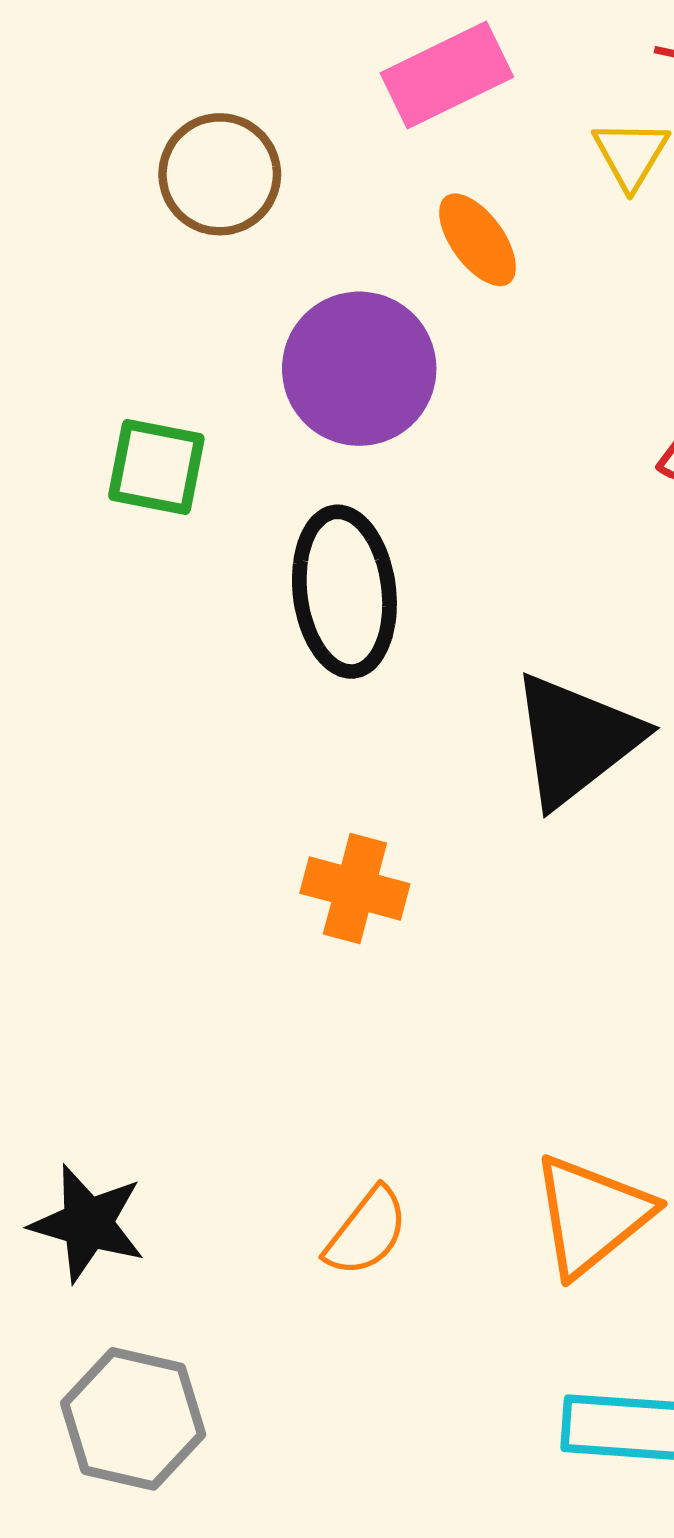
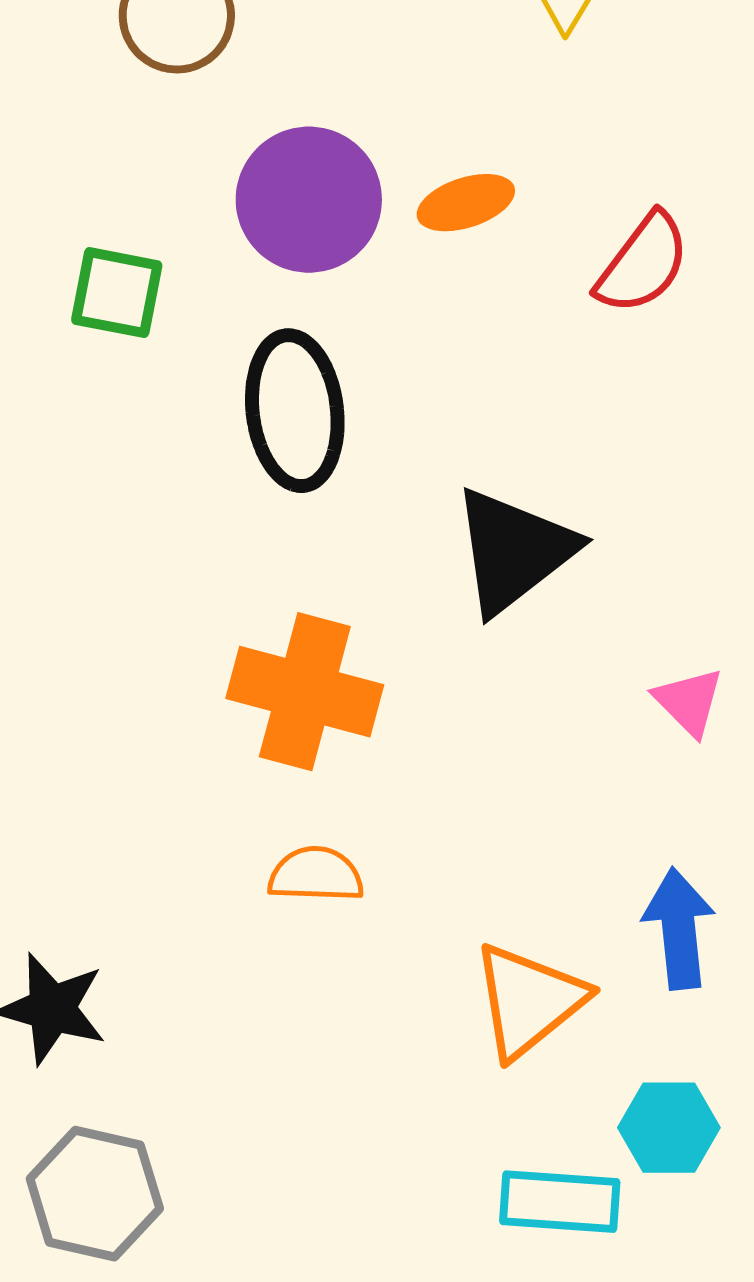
orange ellipse: (478, 240) -> (466, 203), moved, turned -72
orange cross: (355, 889) -> (305, 692), size x1.5
orange semicircle: (367, 1232) -> (316, 875), moved, turned -126

